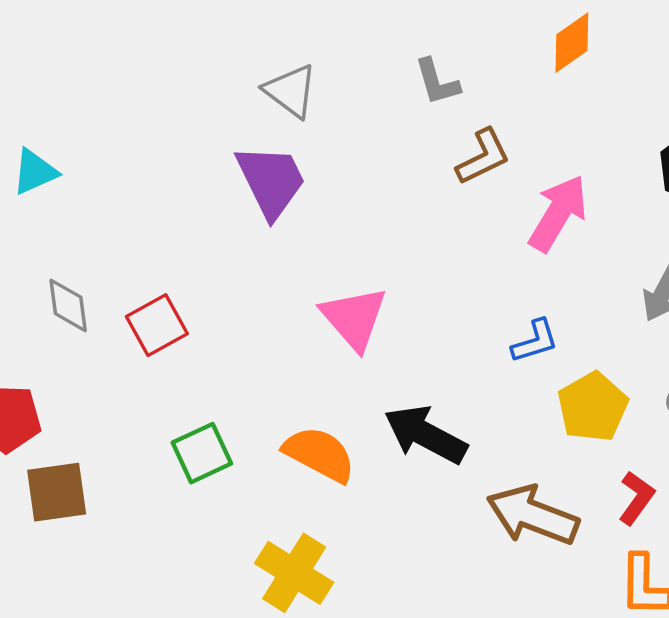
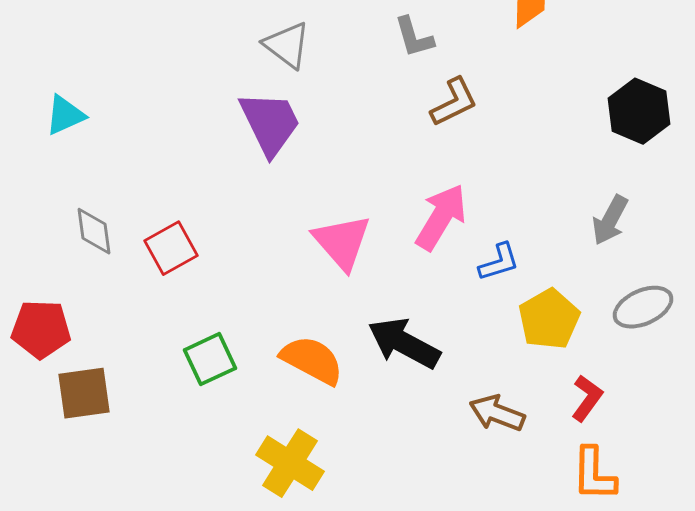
pink arrow: (558, 213) -> (441, 217), moved
brown arrow: (533, 515) -> (497, 413), size x0.7

